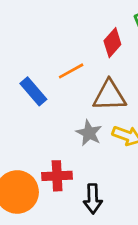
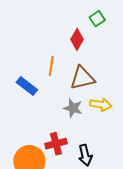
orange line: (71, 71) -> (51, 66), turned -42

